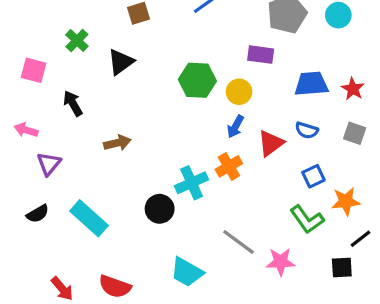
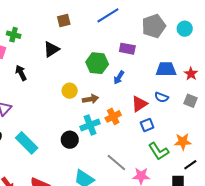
green cross: (77, 40) -> (14, 35), moved, turned -32
purple rectangle: (261, 55) -> (127, 49), moved
yellow circle: (239, 92) -> (70, 91), moved
blue arrow: (236, 127) -> (119, 78), moved
brown arrow: (117, 143) -> (90, 99), moved
blue square: (313, 176) -> (147, 125), moved

